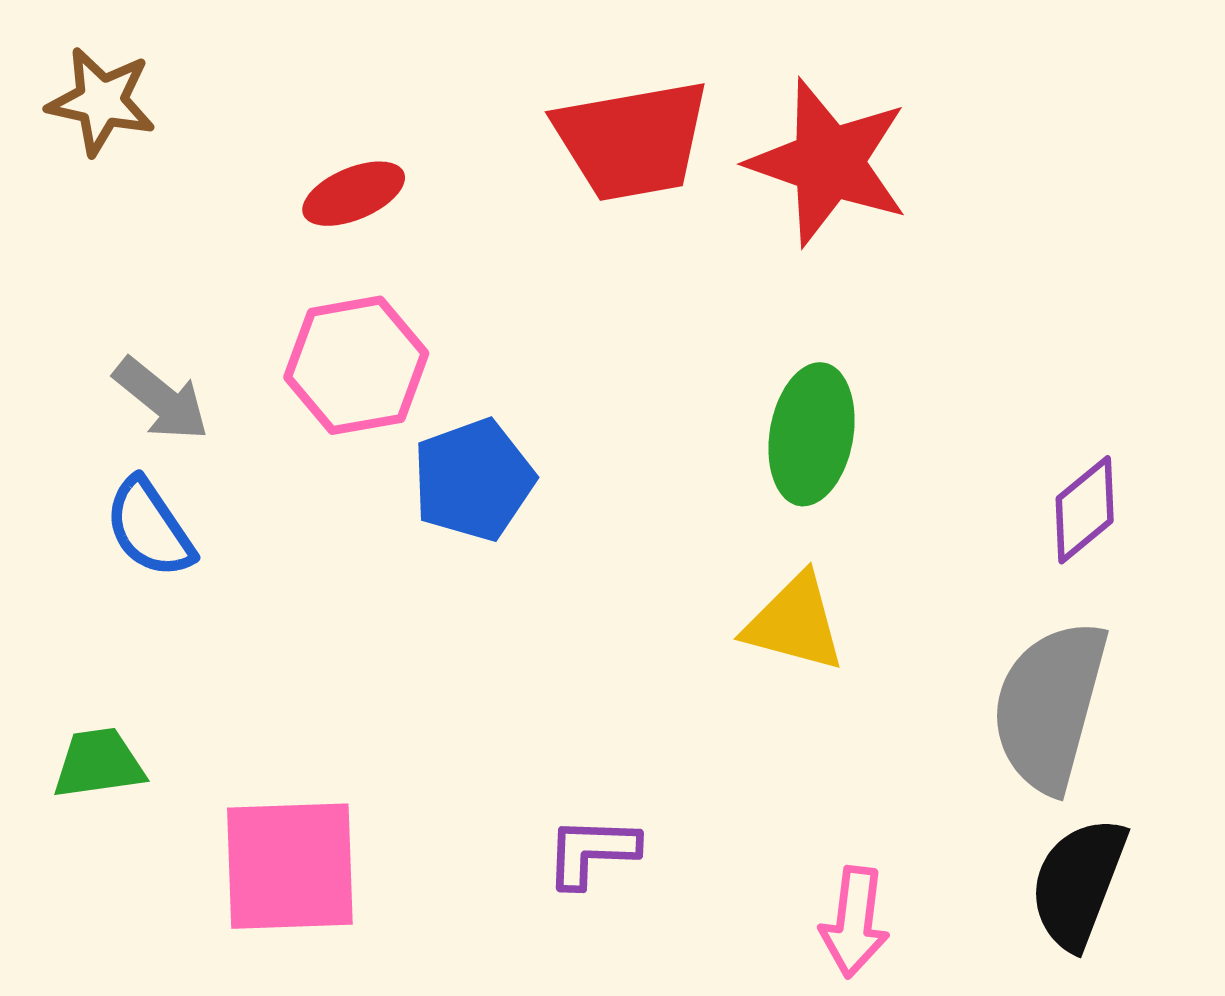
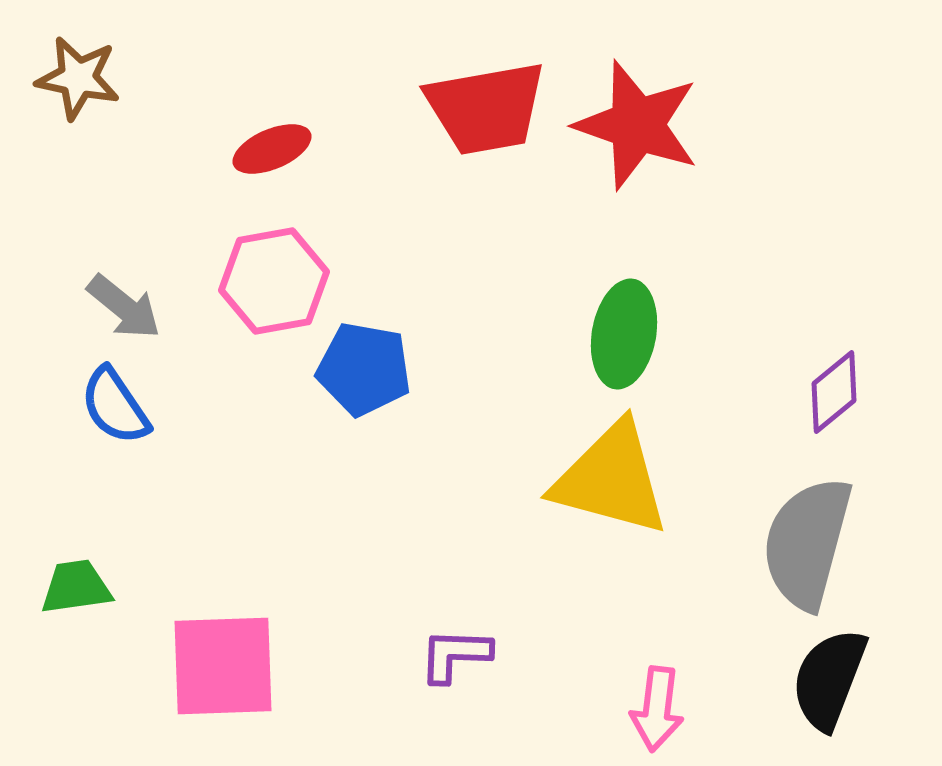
blue pentagon: (473, 480) -> (364, 369), turned 30
yellow triangle: (795, 623) -> (611, 479), size x1.5

